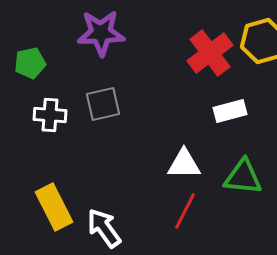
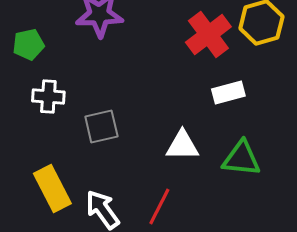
gray square: (103, 104) -> (101, 126), moved
red line: (185, 211) -> (159, 206), moved

